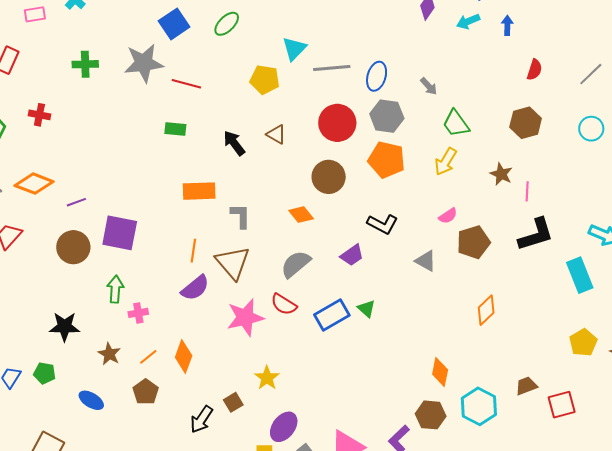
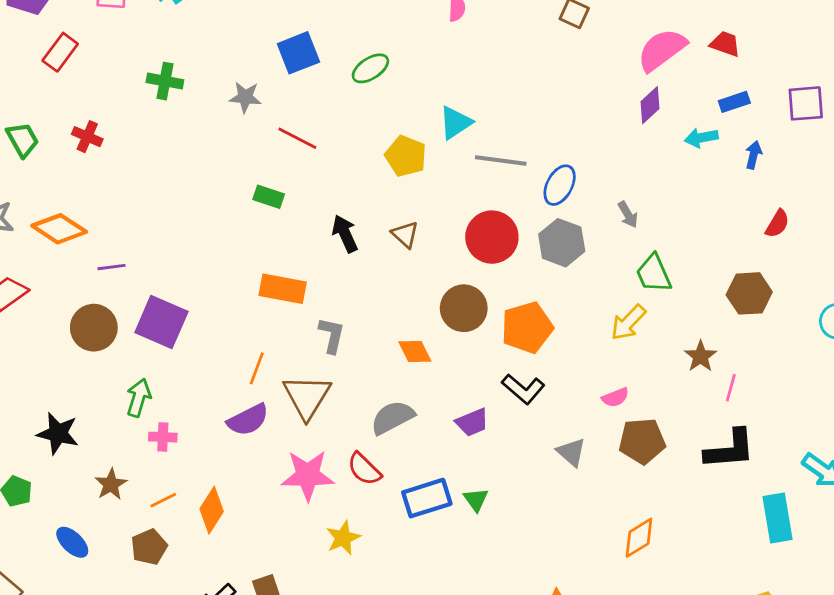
gray star: (144, 63) -> (245, 97), size x0.6
orange pentagon: (387, 160) -> (527, 328), moved, turned 30
yellow star: (267, 378) -> (343, 538), moved

